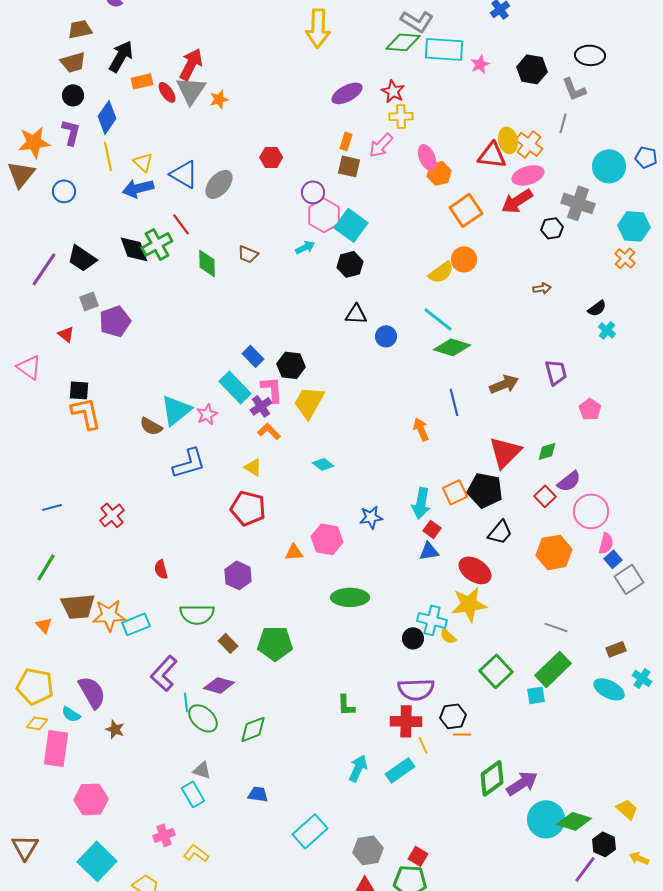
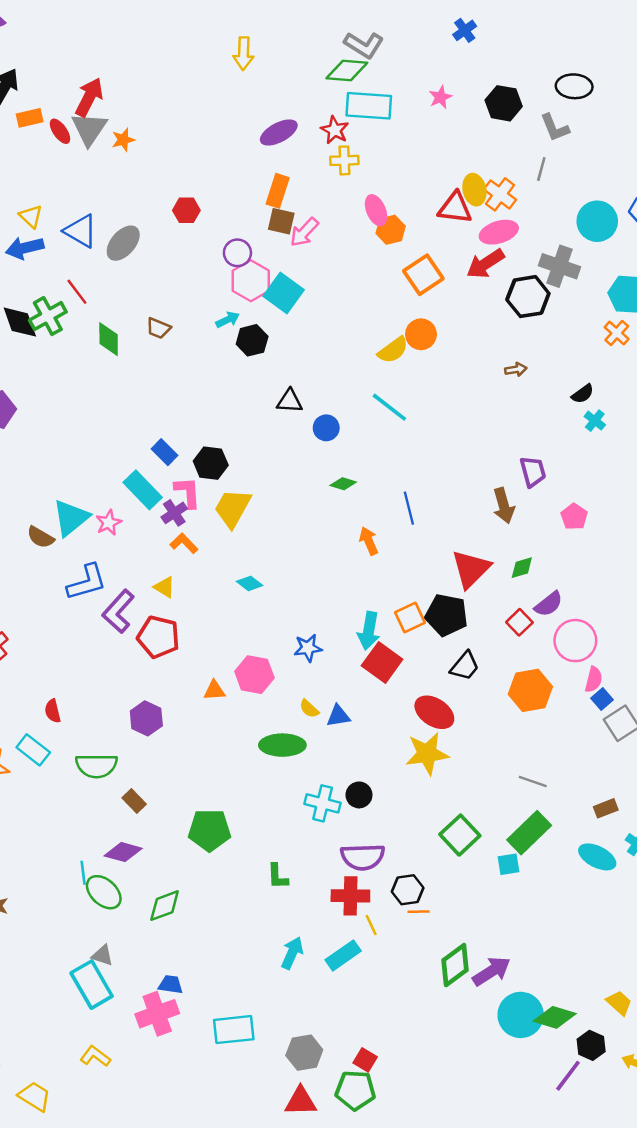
yellow arrow: (318, 28) -> (244, 53), size x0.7
cyan rectangle: (444, 49) -> (369, 106), moved
orange rectangle: (346, 141) -> (278, 191), size x1.5
pink arrow: (381, 145) -> (304, 232), moved
black hexagon: (552, 228) -> (528, 297), size x1.6
black hexagon: (350, 264) -> (252, 340), moved
green diamond: (452, 347) -> (343, 484), moved, size x0.6
brown arrow: (504, 384) -> (504, 506), moved, turned 96
red square: (432, 529) -> (382, 662), size x1.8
blue triangle: (429, 551) -> (338, 716), moved
cyan cross: (432, 620) -> (323, 803), moved
cyan rectangle: (136, 624) -> (33, 750), moved, turned 60
yellow semicircle: (448, 636) -> (309, 709), moved
green pentagon: (275, 643) -> (209, 830), moved
purple L-shape: (164, 673) -> (118, 611), moved
cyan rectangle: (193, 794) -> (92, 985), size x1.5
cyan rectangle: (310, 831) -> (234, 1030), turned 36
pink cross: (164, 835) -> (157, 1014), moved, size x1.6

